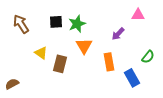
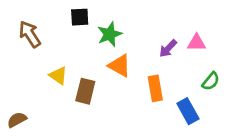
pink triangle: (138, 15) -> (197, 43), moved
black square: (56, 22) -> (80, 17), moved
orange triangle: (84, 46) -> (120, 66), turned -30

